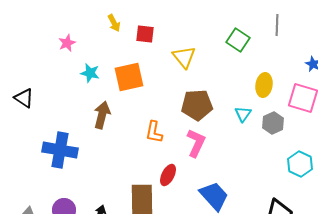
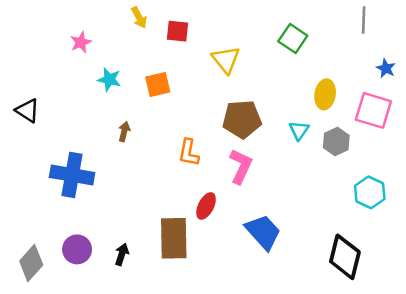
gray line: (277, 25) -> (364, 20), moved
orange square: (129, 77) -> (158, 84), size x0.7
brown arrow: (102, 115) -> (124, 132), size x0.6

